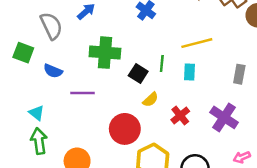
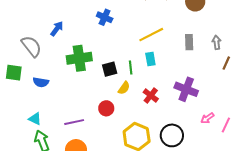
green line: (162, 64) -> (131, 68), moved
black square: (138, 73) -> (110, 69), turned -35
gray rectangle: (239, 74) -> (189, 42), moved
purple line: (82, 93) -> (74, 122), moved
red circle: (125, 129) -> (106, 108), moved, size x0.6

